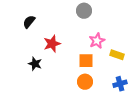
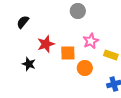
orange square: (86, 61) -> (68, 53), moved
orange circle: (85, 82) -> (85, 68), moved

